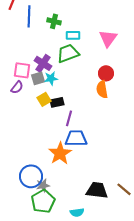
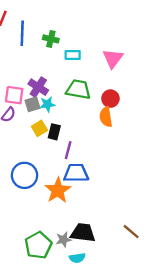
green trapezoid: (68, 53) -> (78, 89), moved, turned 30
black rectangle: (57, 102) -> (54, 132), turned -64
blue circle: (31, 176) -> (24, 175), moved
gray star: (43, 185) -> (63, 240), moved
black trapezoid: (97, 190) -> (83, 233), moved

